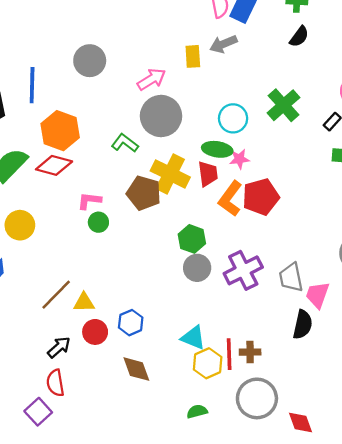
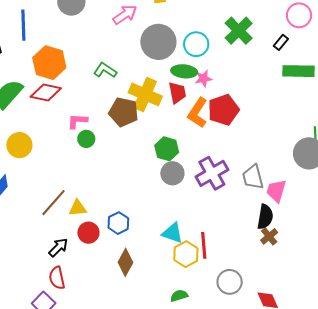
gray circle: (161, 116) -> (158, 42), moved
brown cross: (250, 352) -> (269, 236), moved, turned -36
brown diamond: (136, 369) -> (125, 262), turned 52
gray circle: (257, 398) -> (230, 282), size x0.7

